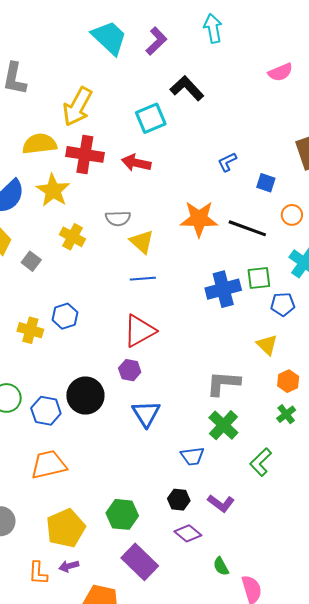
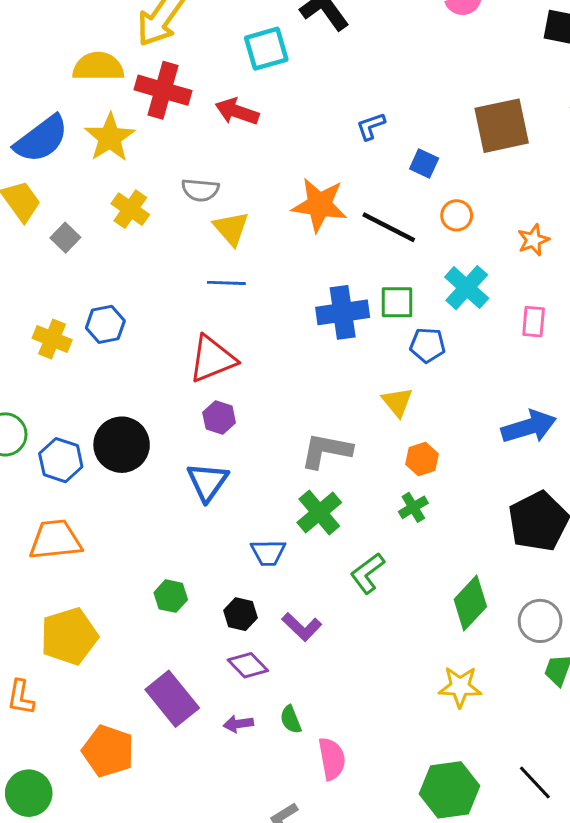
purple hexagon: (130, 370) -> (219, 418), moved
green hexagon: (122, 514) -> (171, 596), moved, size x0.7
purple arrow: (69, 566) -> (238, 724), moved

